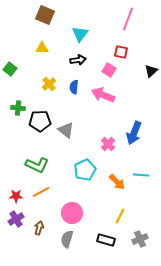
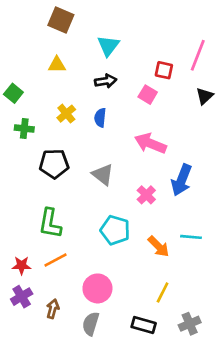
pink line: (128, 19) -> (198, 55), moved
pink arrow: (103, 95) -> (150, 143), moved
green cross: (18, 108) -> (24, 128), moved
gray triangle: (66, 130) -> (103, 175), moved
green L-shape: (37, 165) -> (50, 223), turned 75
cyan pentagon: (85, 170) -> (115, 230), turned -30

